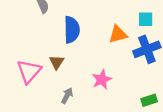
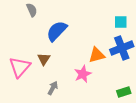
blue semicircle: (72, 30) -> (57, 31), turned -135
orange triangle: (118, 34) -> (97, 55), moved

